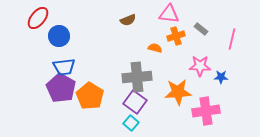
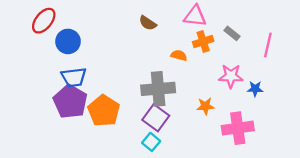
brown semicircle: (128, 20) -> (148, 23), turned 56
orange star: (178, 92) -> (205, 106), size x0.6

